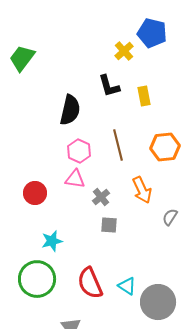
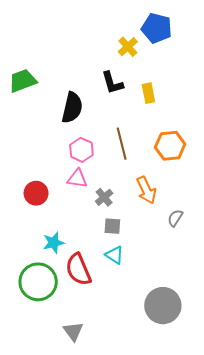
green trapezoid: (22, 58) -> (23, 81), moved, turned 32
red semicircle: (90, 283) -> (78, 269), moved
cyan triangle: (127, 286) -> (114, 255), moved

